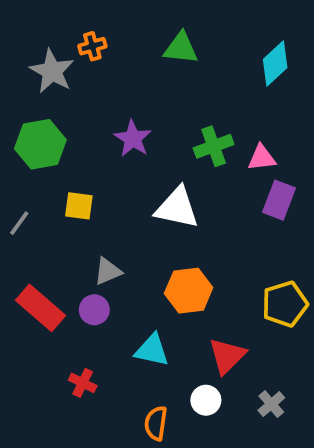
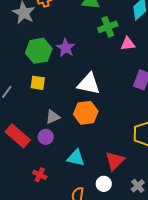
green hexagon: (40, 144) -> (39, 51), moved
green cross: (214, 146) -> (108, 27), moved
pink triangle: (262, 158) -> (128, 44), moved
orange hexagon: (189, 291) -> (86, 113), moved

